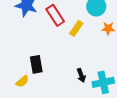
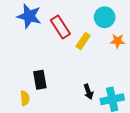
yellow semicircle: (22, 81) -> (25, 98), turned -56

